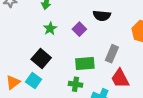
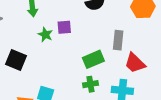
purple square: (79, 29) -> (64, 27), moved, turned -32
black square: (41, 58) -> (16, 60), moved

